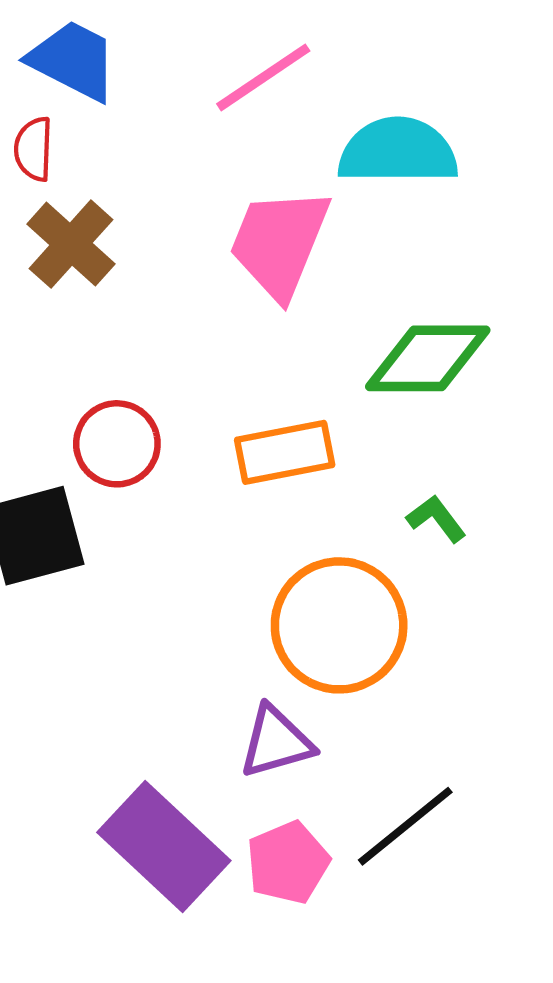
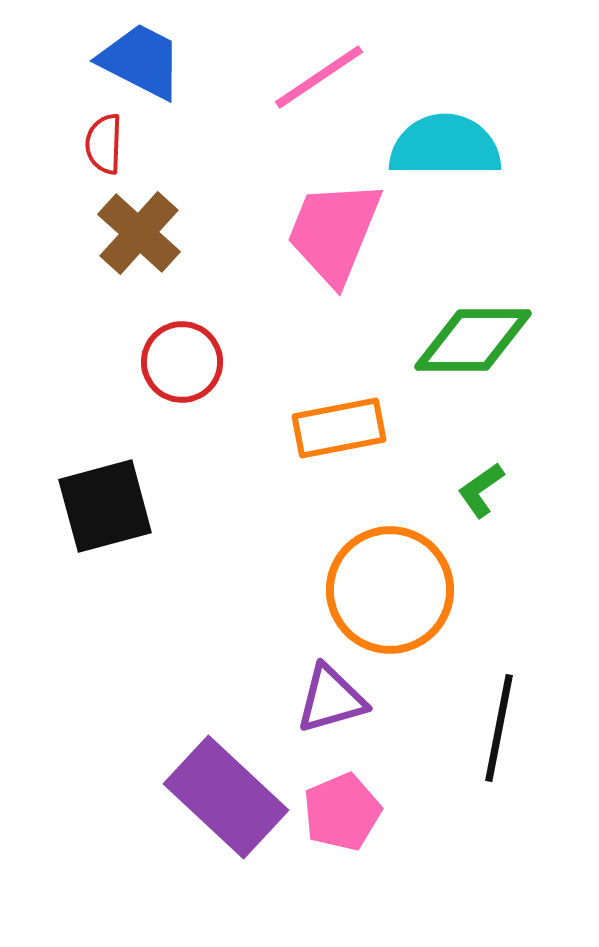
red circle: (117, 444) -> (182, 362), moved
green L-shape: (436, 519) -> (481, 490), turned -88
black line: (405, 826) -> (499, 728), moved, turned -40

